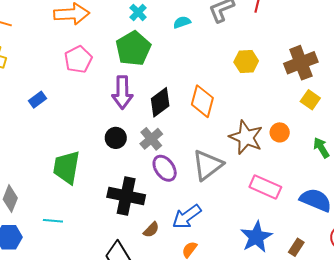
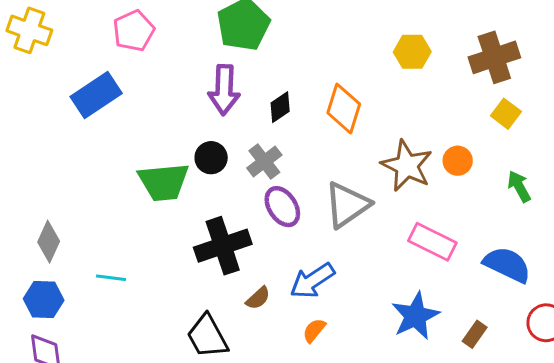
pink pentagon: (78, 59) -> (134, 31), moved
blue rectangle: (38, 100) -> (96, 95), size x1.8
black diamond: (160, 102) -> (280, 107), size x0.7
green trapezoid: (66, 167) -> (164, 182), moved, turned -108
black cross: (126, 196) -> (223, 246), turned -33

